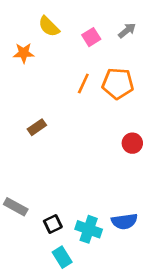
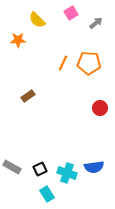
pink square: (91, 37) -> (71, 13), moved
gray rectangle: (16, 207) -> (12, 167), moved

